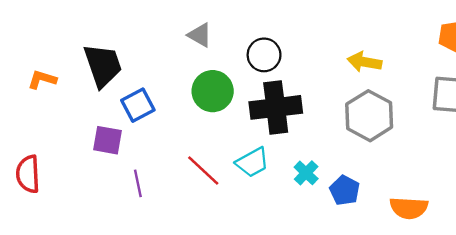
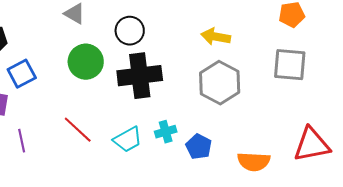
cyan trapezoid: (252, 162) -> (128, 140), moved
cyan cross: (306, 173) -> (166, 132), turned 30

